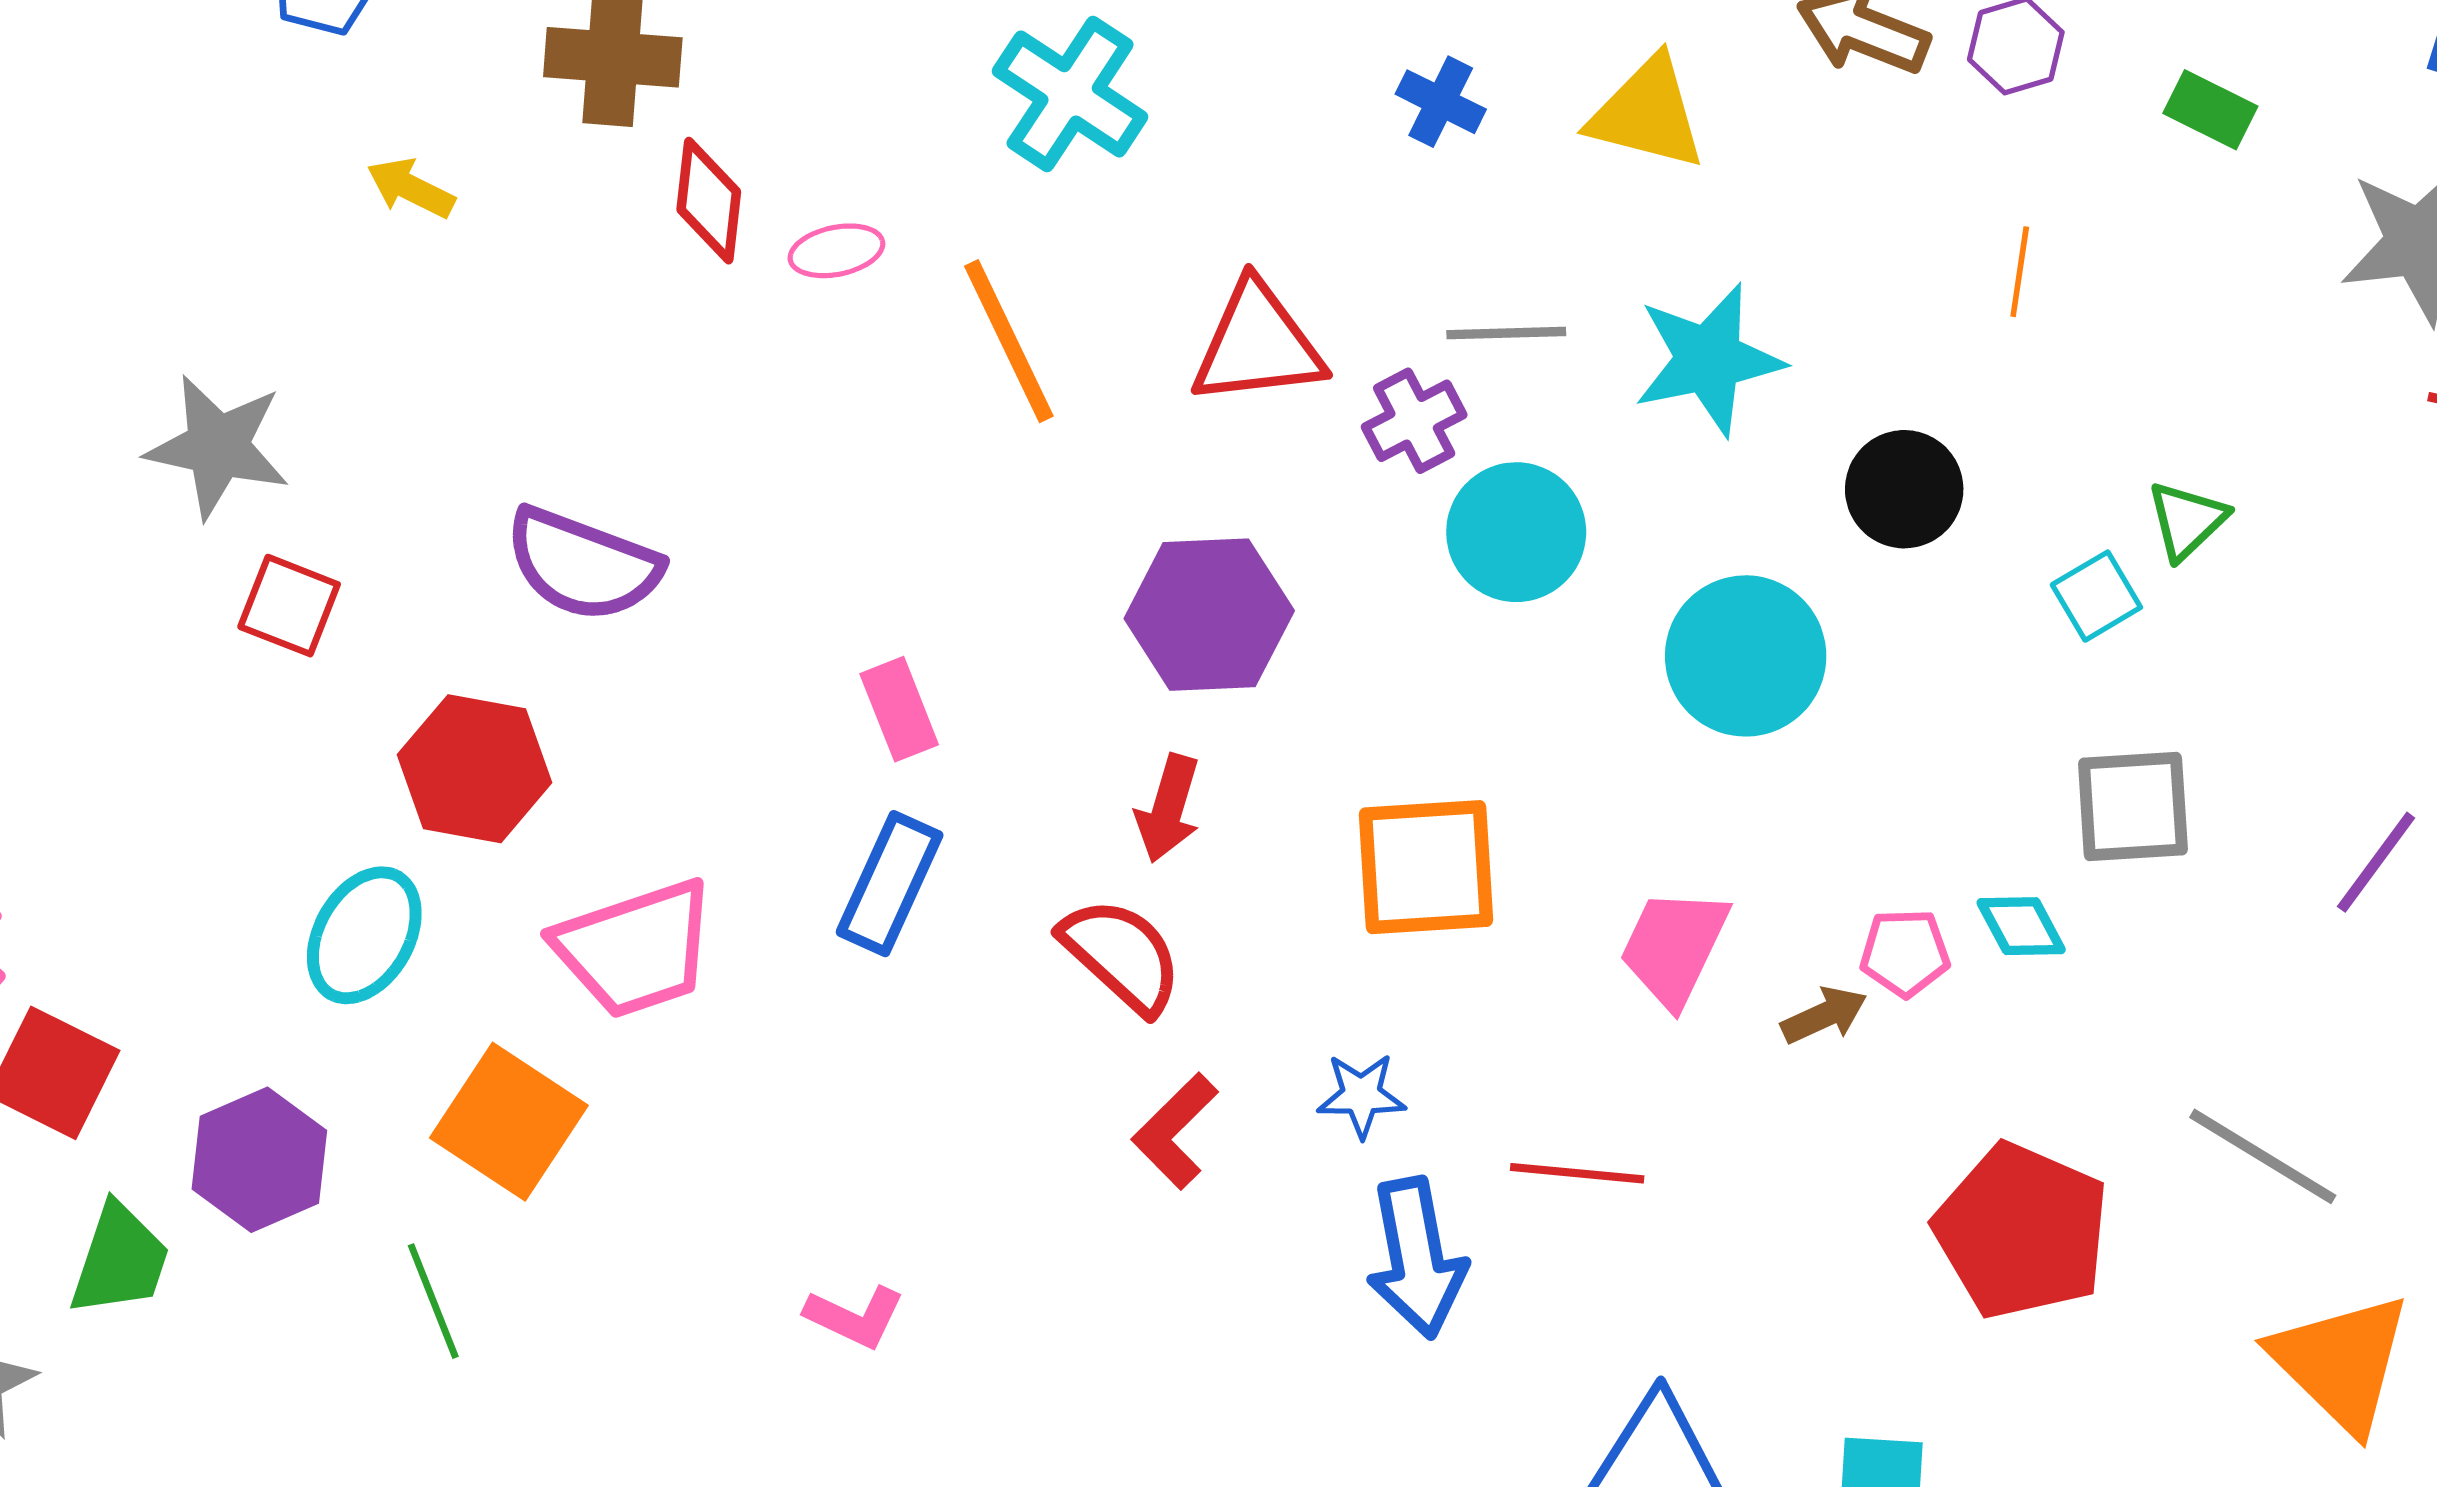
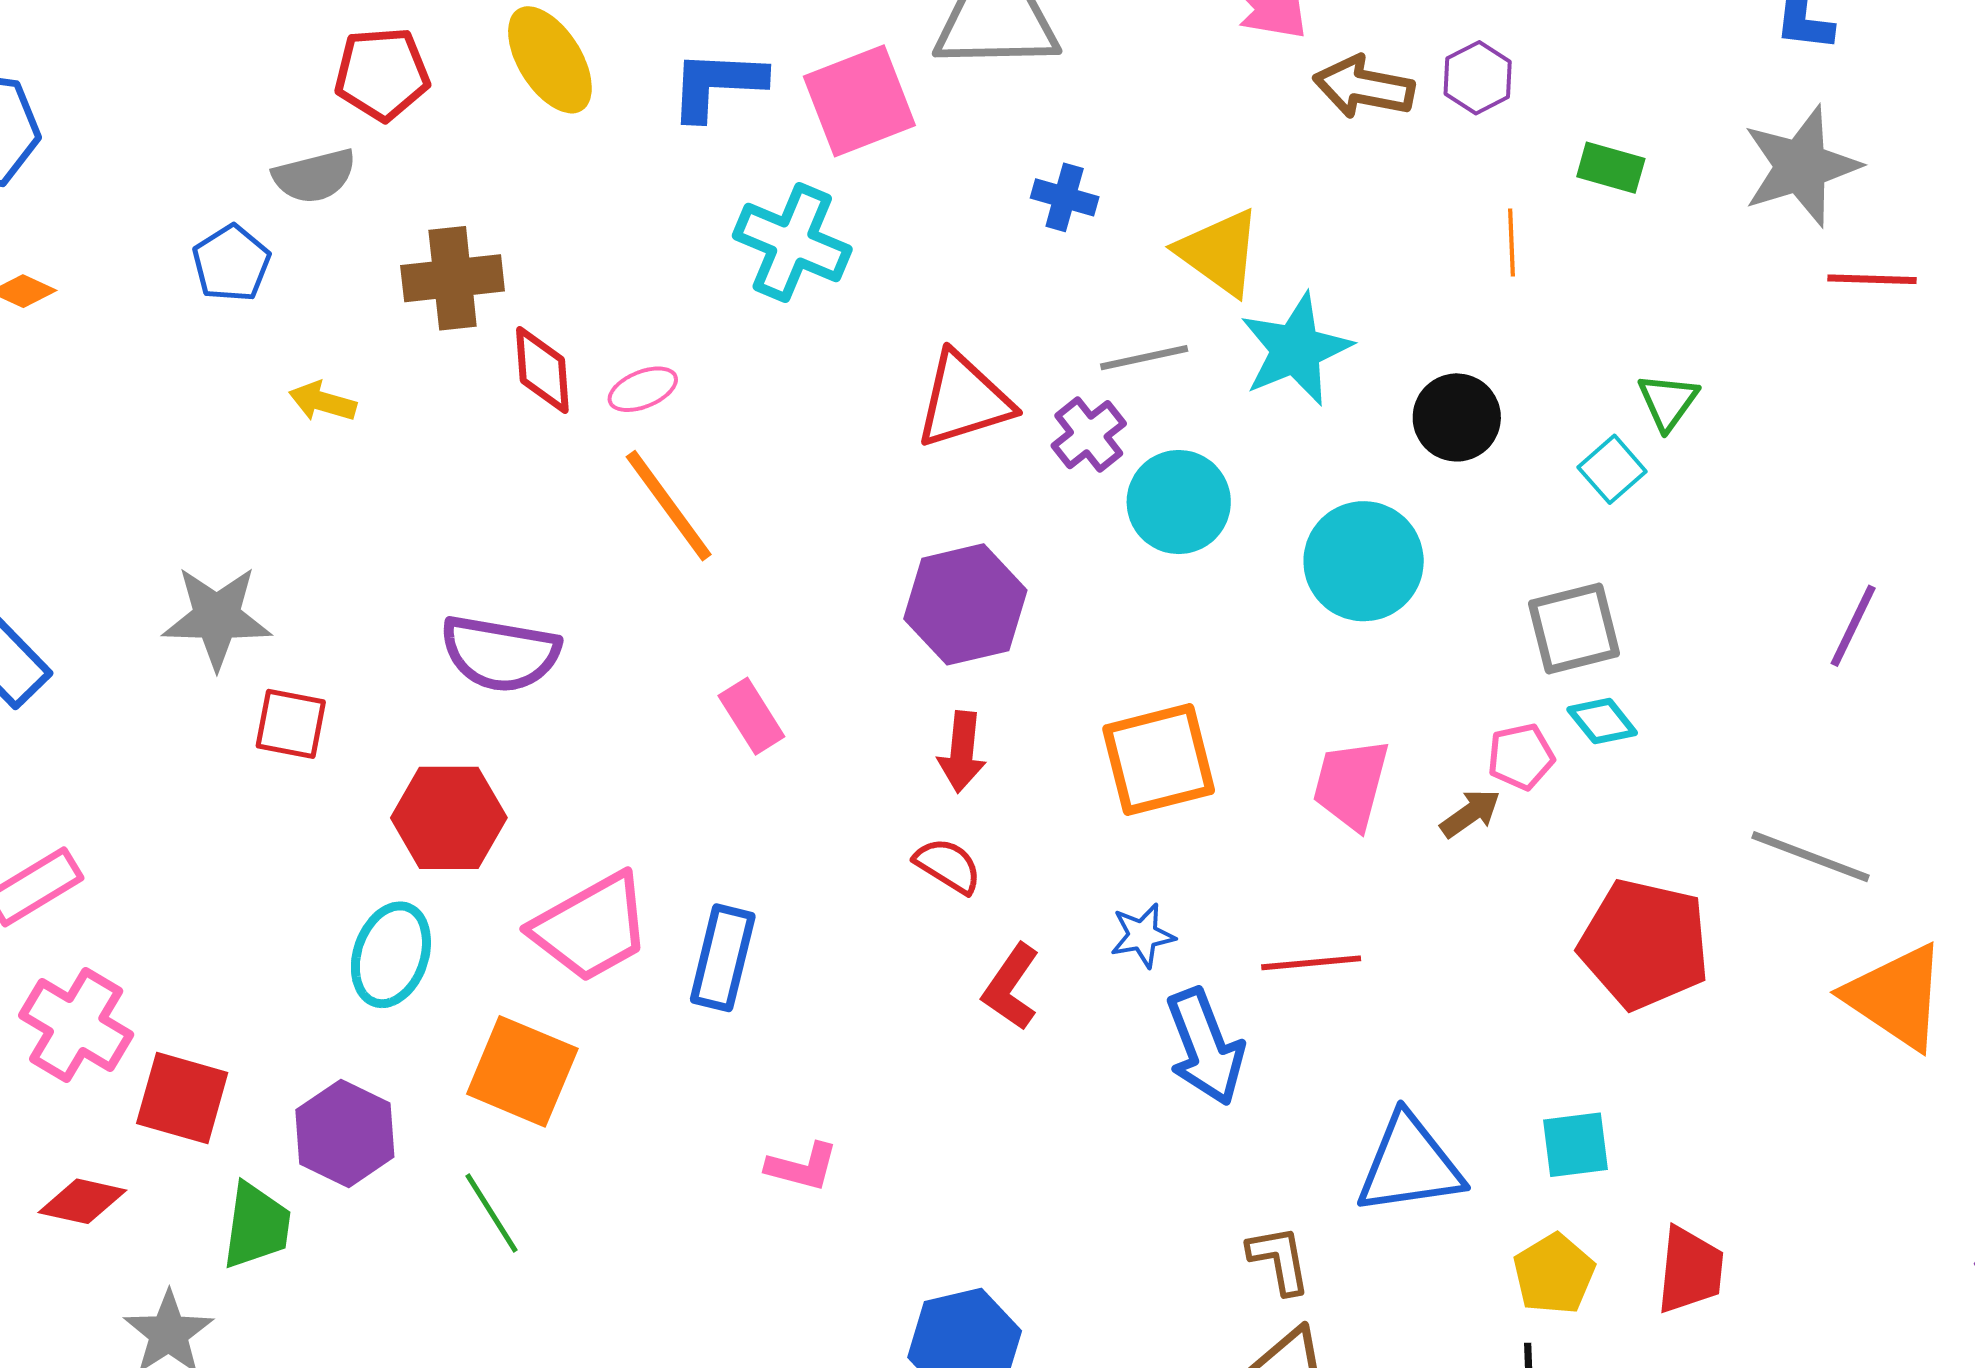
green rectangle: (2210, 110) -> (1611, 168), moved
yellow triangle: (1647, 113) -> (1219, 252), moved, turned 32
orange line: (1009, 341) -> (669, 506), moved
gray square: (2133, 807) -> (1574, 628), moved
blue rectangle: (890, 884) -> (723, 958), moved
red semicircle: (1122, 955) -> (948, 866), size x0.7

